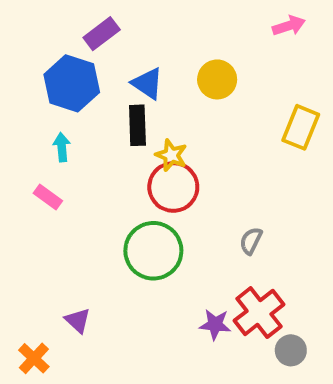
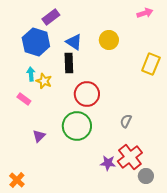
yellow star: (171, 155) -> (44, 81), moved
purple triangle: (78, 320) -> (39, 136), moved, turned 32

